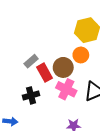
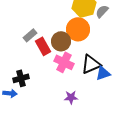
orange circle: (81, 55) -> (78, 29), size x1.5
black cross: (31, 95) -> (21, 78), moved

